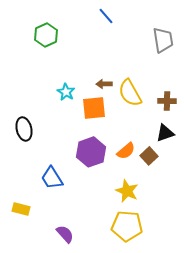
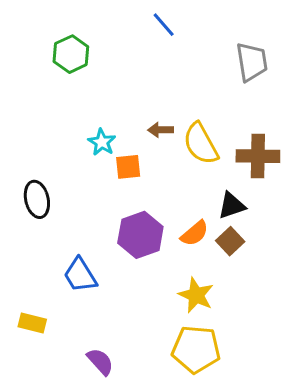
brown cross: (167, 101) -> (258, 156), size x1.5
orange square: (94, 108) -> (128, 167), moved, size x0.7
black triangle: (165, 133) -> (232, 206), moved

